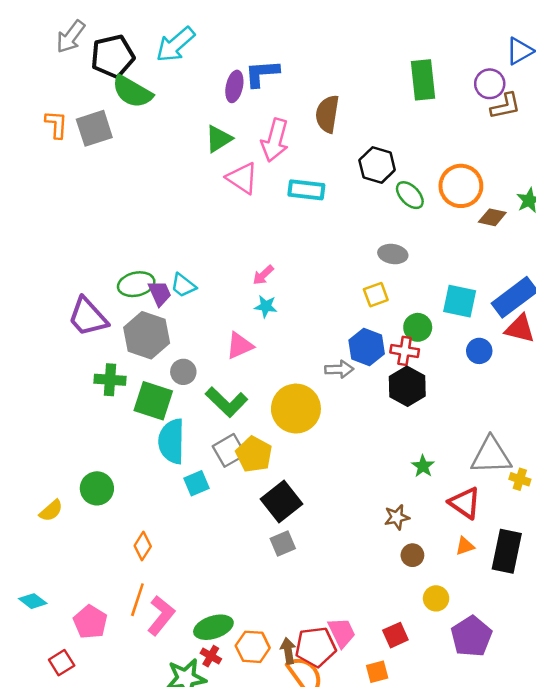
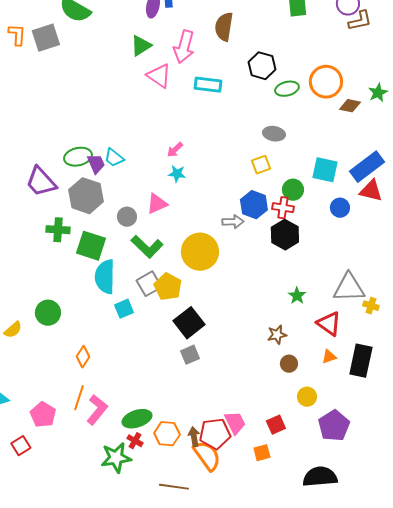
green ellipse: (410, 195) -> (287, 89), turned -60
gray circle: (183, 372) -> (127, 217), moved

